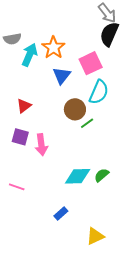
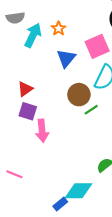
orange star: (53, 48) -> (58, 28), size x0.6
purple square: (20, 137) -> (28, 111), moved
cyan diamond: (78, 176) -> (79, 191), moved

